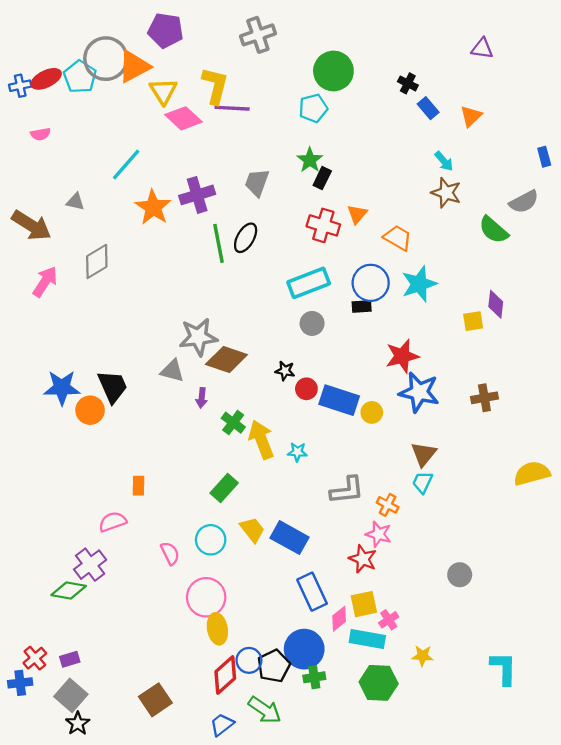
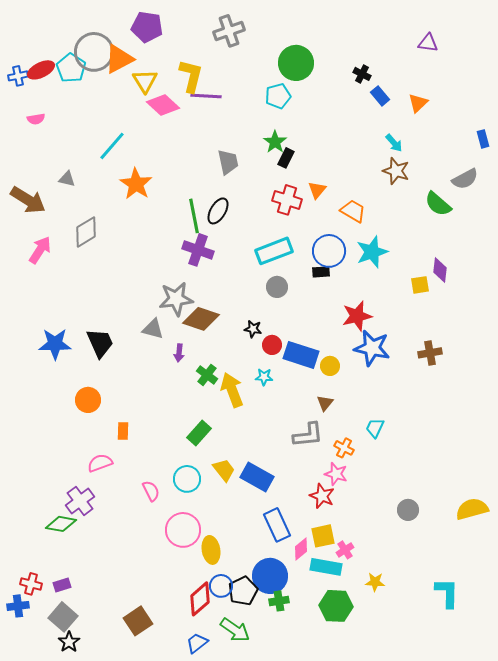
gray trapezoid: (257, 183) -> (228, 162), turned 148
purple cross: (197, 195) -> (198, 250), moved, turned 36
orange circle: (90, 410) -> (88, 400), moved
cyan star: (297, 452) -> (264, 377), moved
brown triangle: (424, 454) -> (325, 403), moved, size x0.7
yellow semicircle: (532, 473) -> (472, 509), moved
yellow ellipse: (217, 629) -> (211, 550), moved
red cross: (35, 658) -> (31, 584), turned -35

